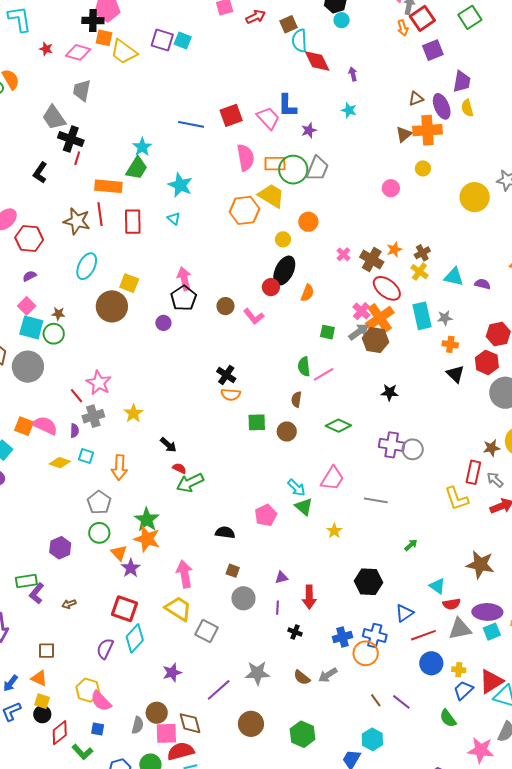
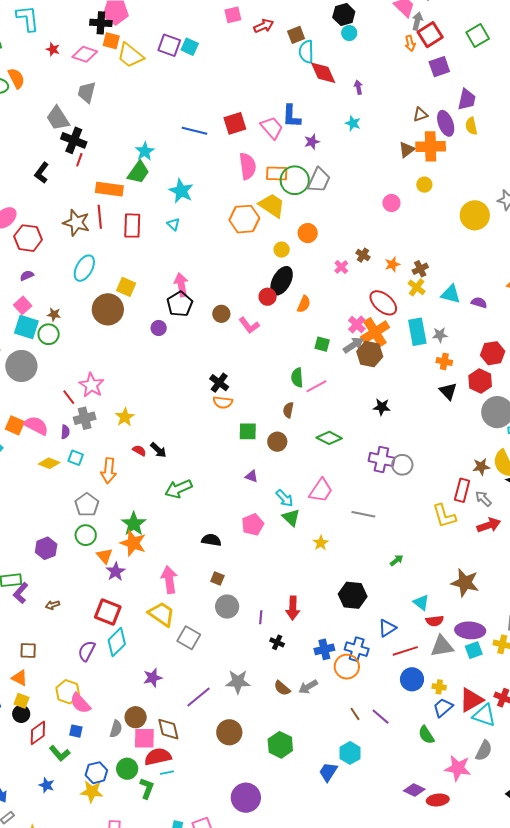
brown cross: (372, 260) -> (363, 255), moved, size x0.6
red semicircle: (179, 468) -> (139, 451), moved
purple triangle: (282, 578) -> (252, 476), moved, turned 32

